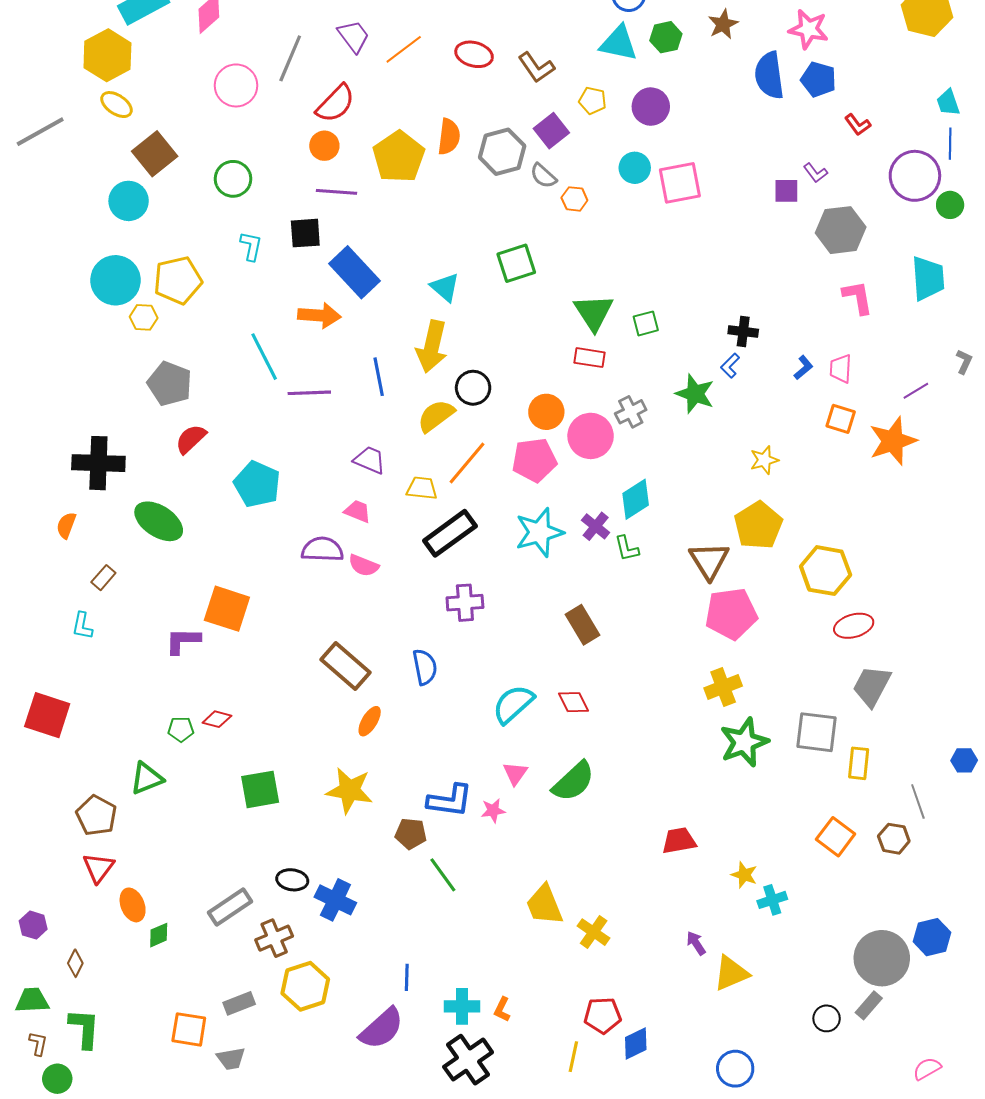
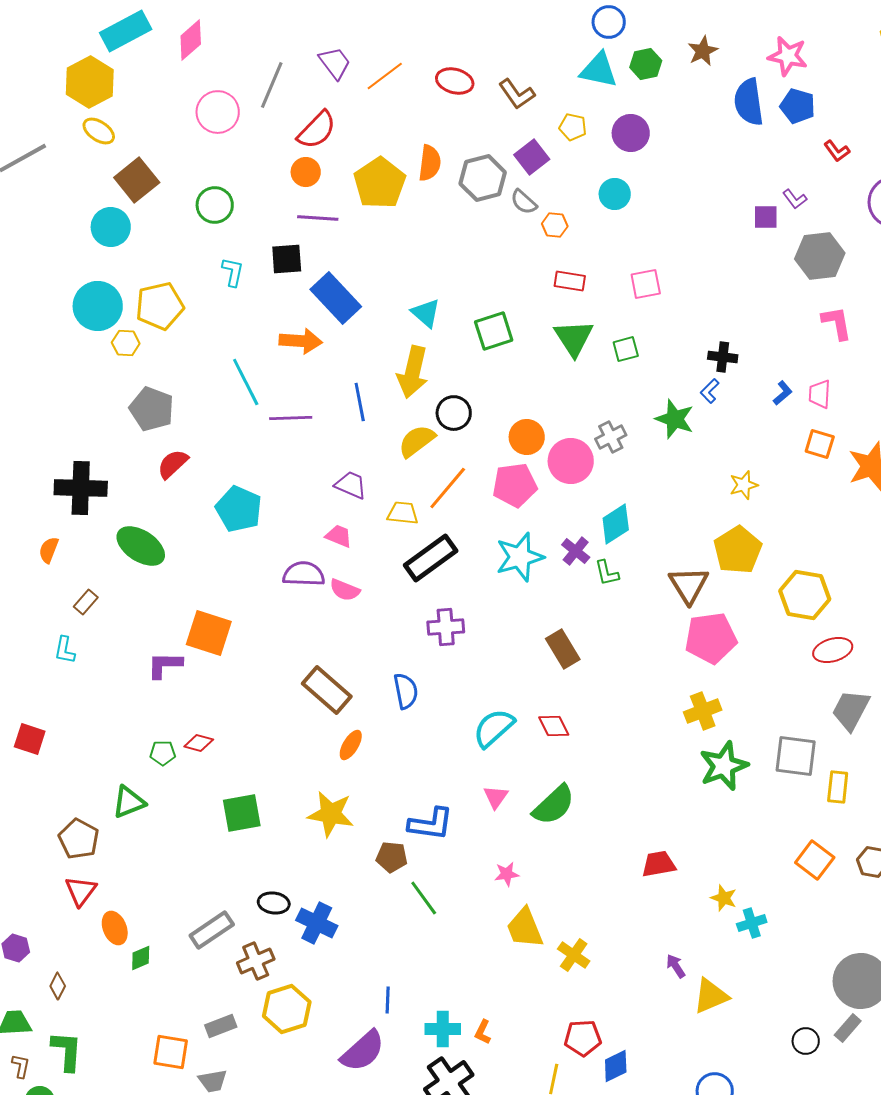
pink square: (680, 183) -> (646, 284), moved, size x0.7
green square: (516, 263) -> (494, 331), moved
red rectangle: (590, 358) -> (570, 281), moved
red square: (47, 715) -> (30, 739), size x0.7
pink star: (493, 811) -> (507, 874), moved

